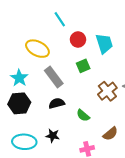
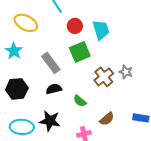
yellow ellipse: (37, 49) -> (26, 23), moved
green square: (83, 66) -> (80, 52), size x1.5
cyan star: (19, 78) -> (14, 51), moved
black star: (53, 136) -> (50, 121), size x1.5

